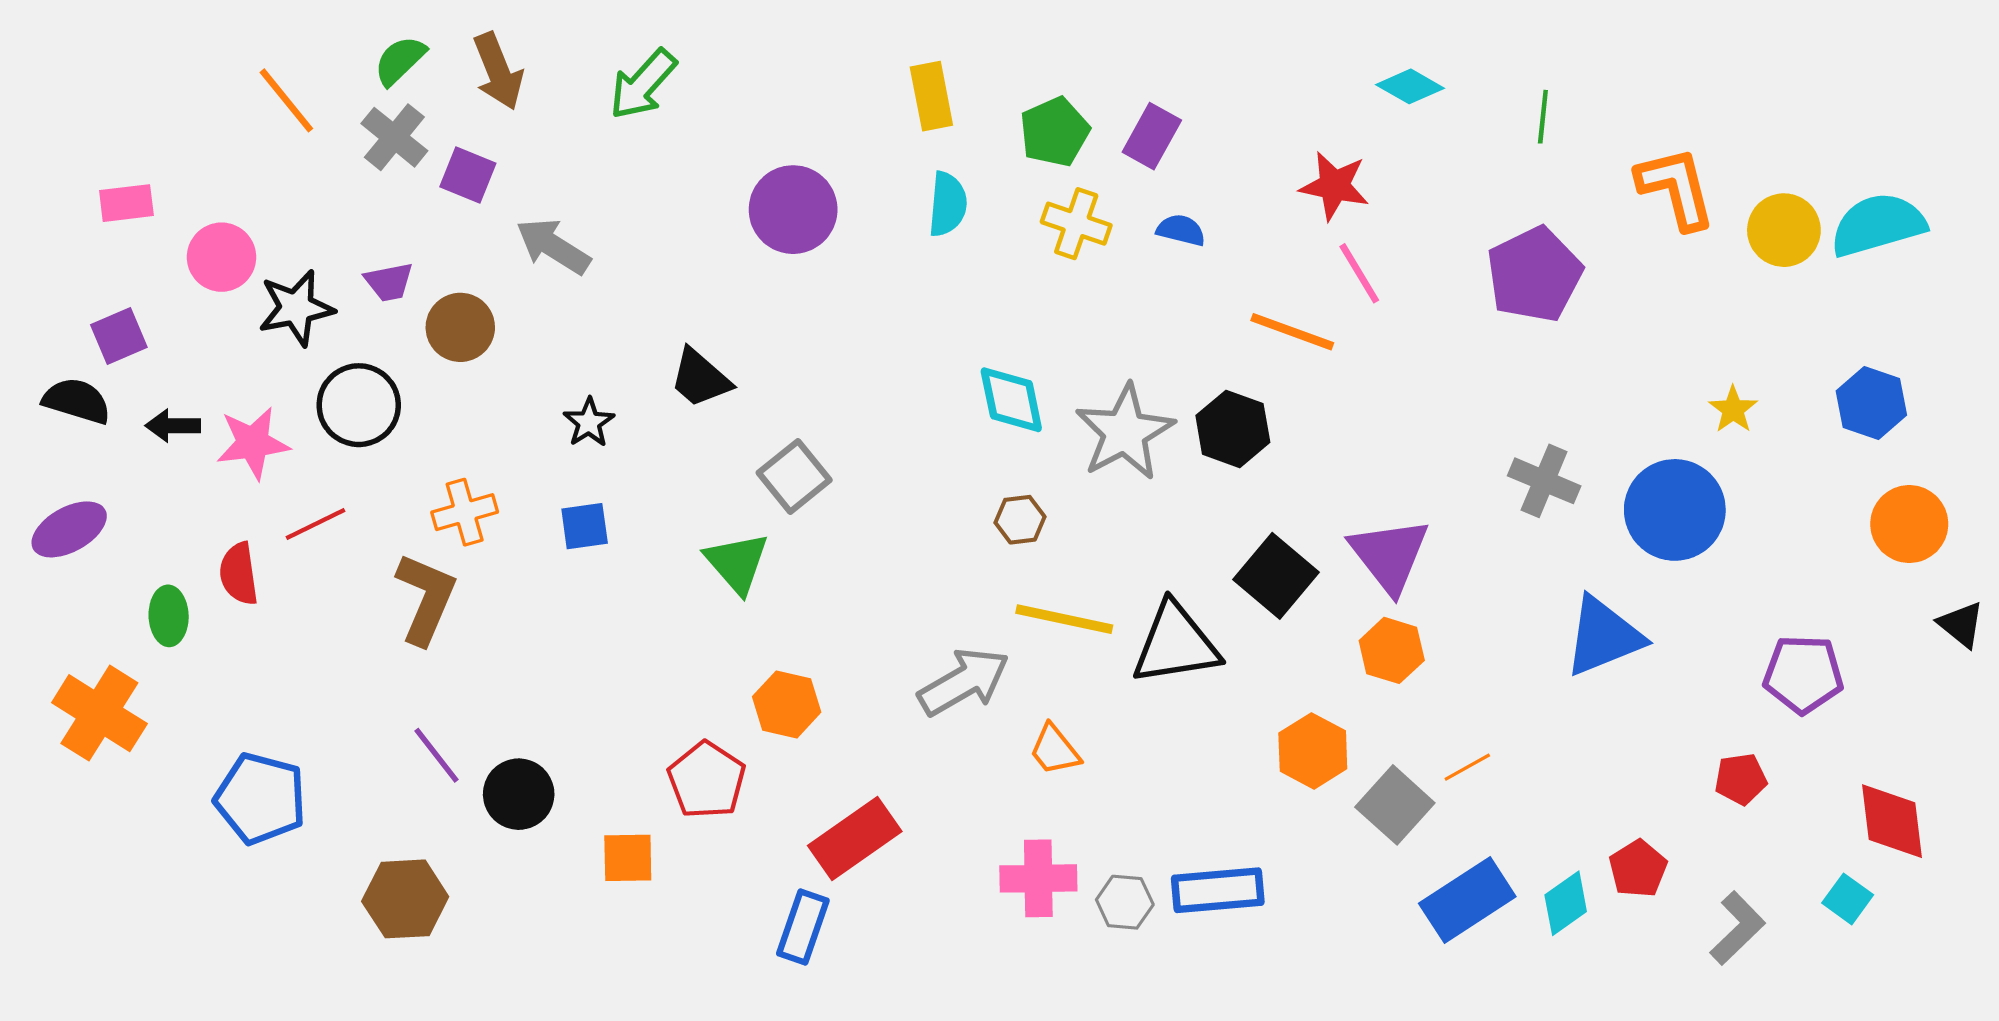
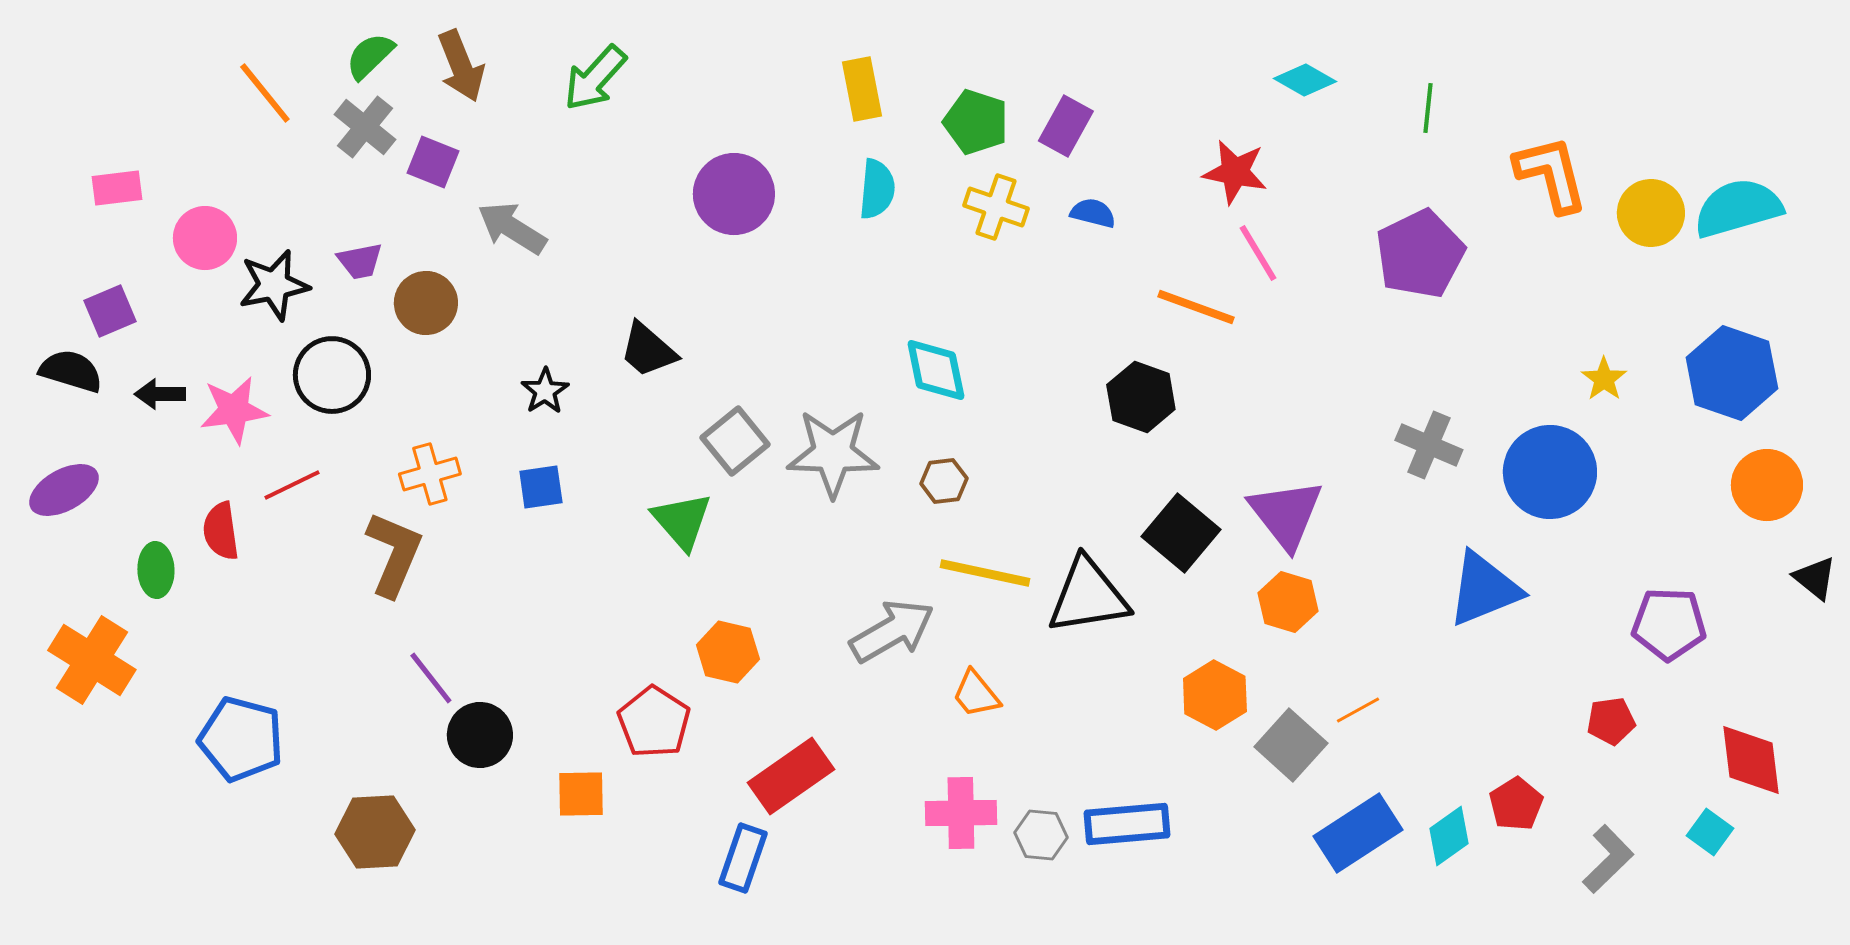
green pentagon: (1055, 132) -> (976, 122), turned -30
blue hexagon: (1871, 403) -> (1732, 373), size x1.4
gray star: (1125, 432) -> (833, 453), moved, turned 30
purple line: (437, 755) -> (431, 678), moved

